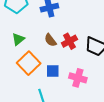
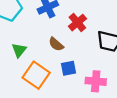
red cross: (69, 41) -> (77, 23), moved
blue square: (53, 71) -> (68, 68), moved

